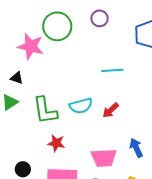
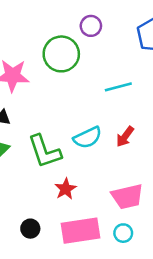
green circle: (57, 26) -> (61, 54), moved
red star: (56, 143) -> (66, 189), turned -30

